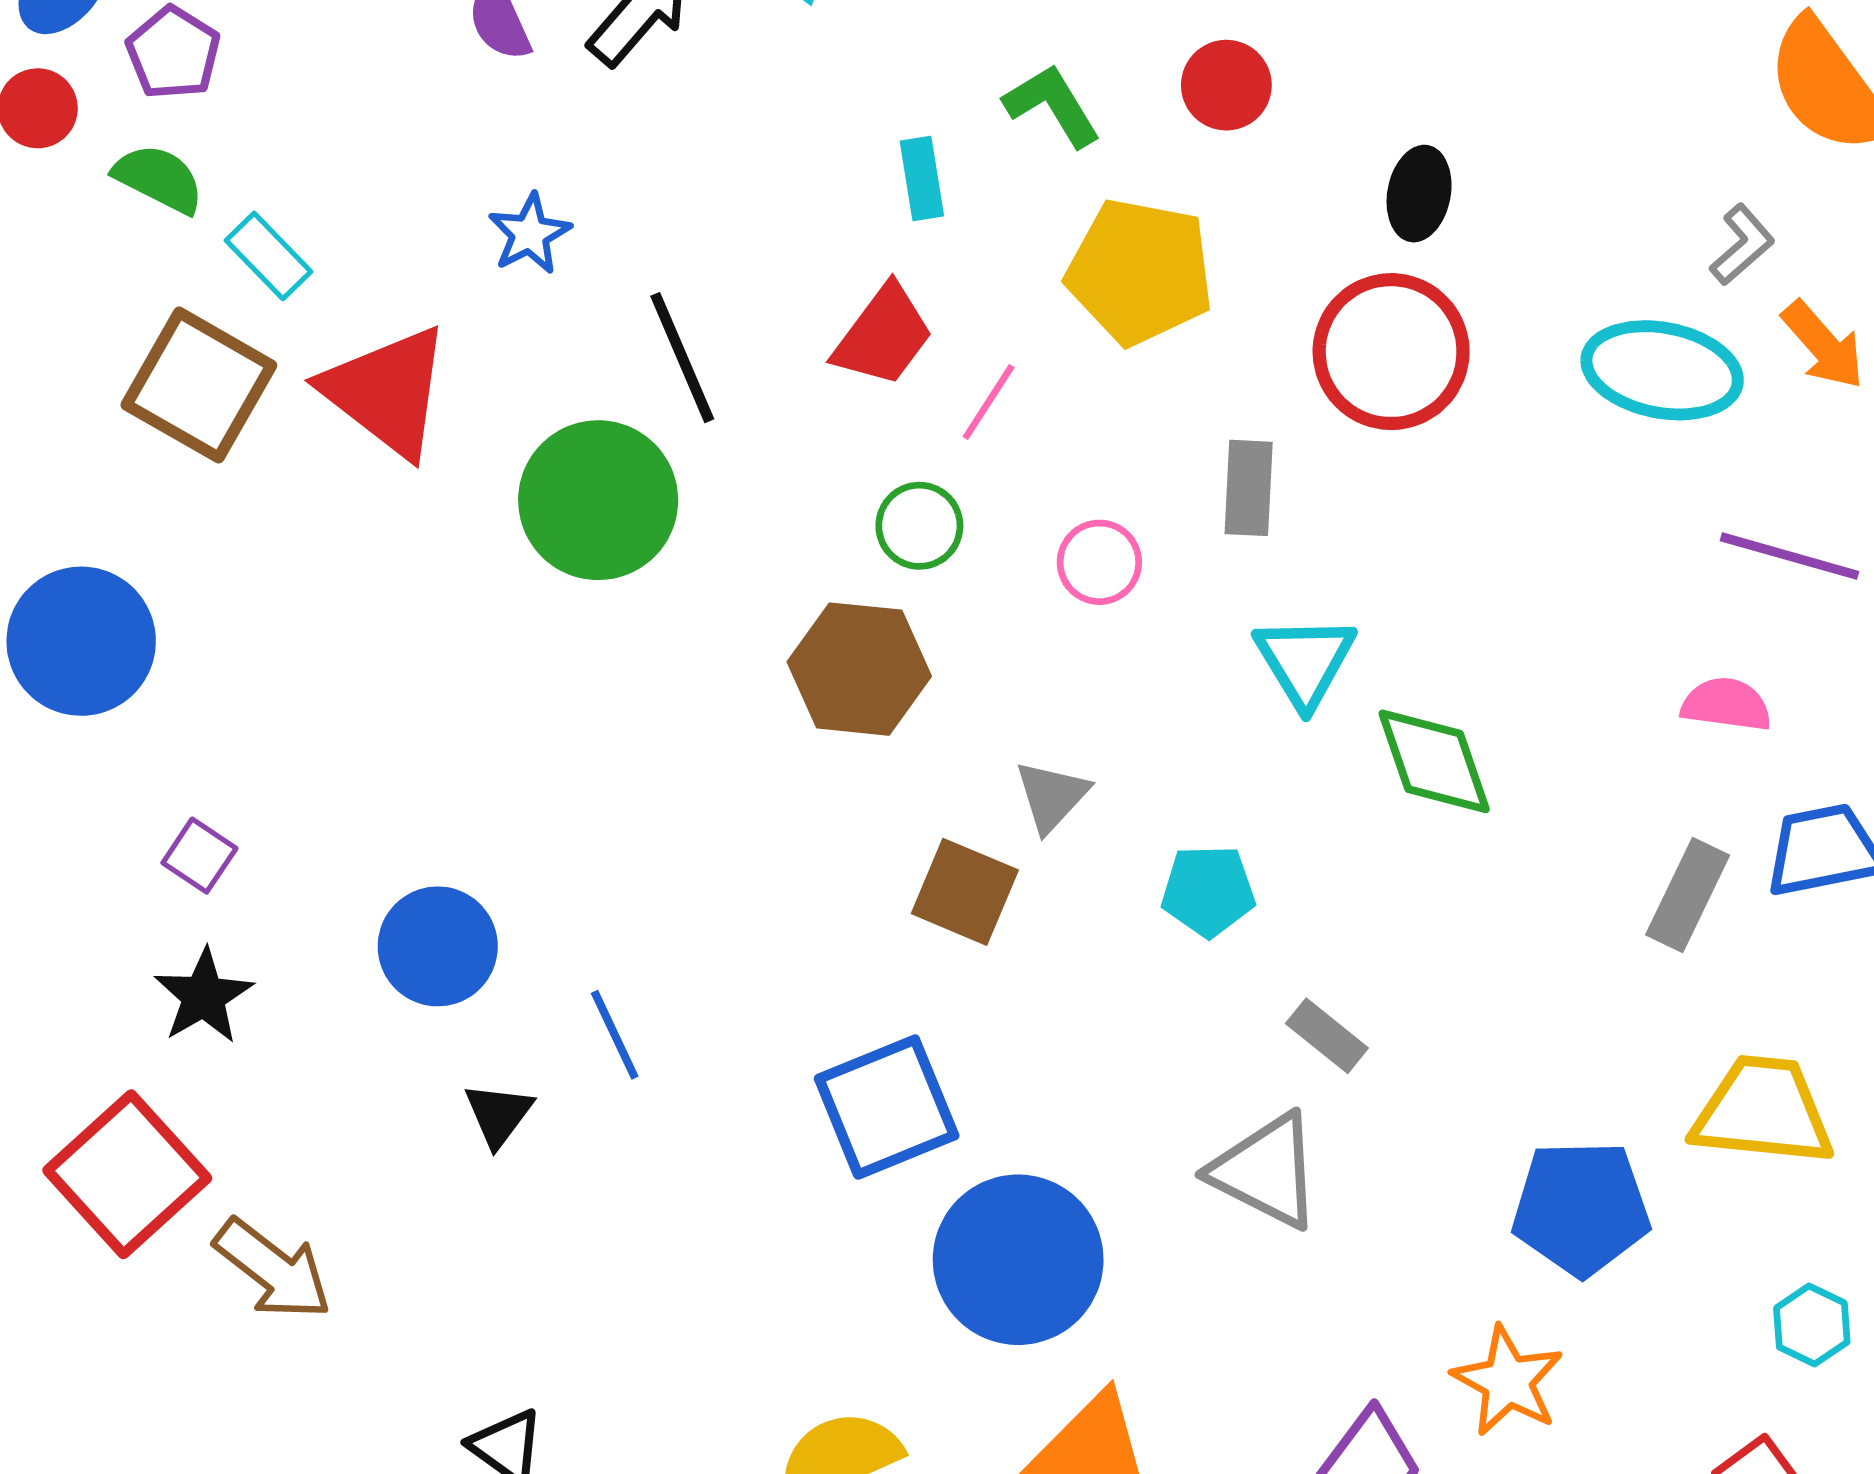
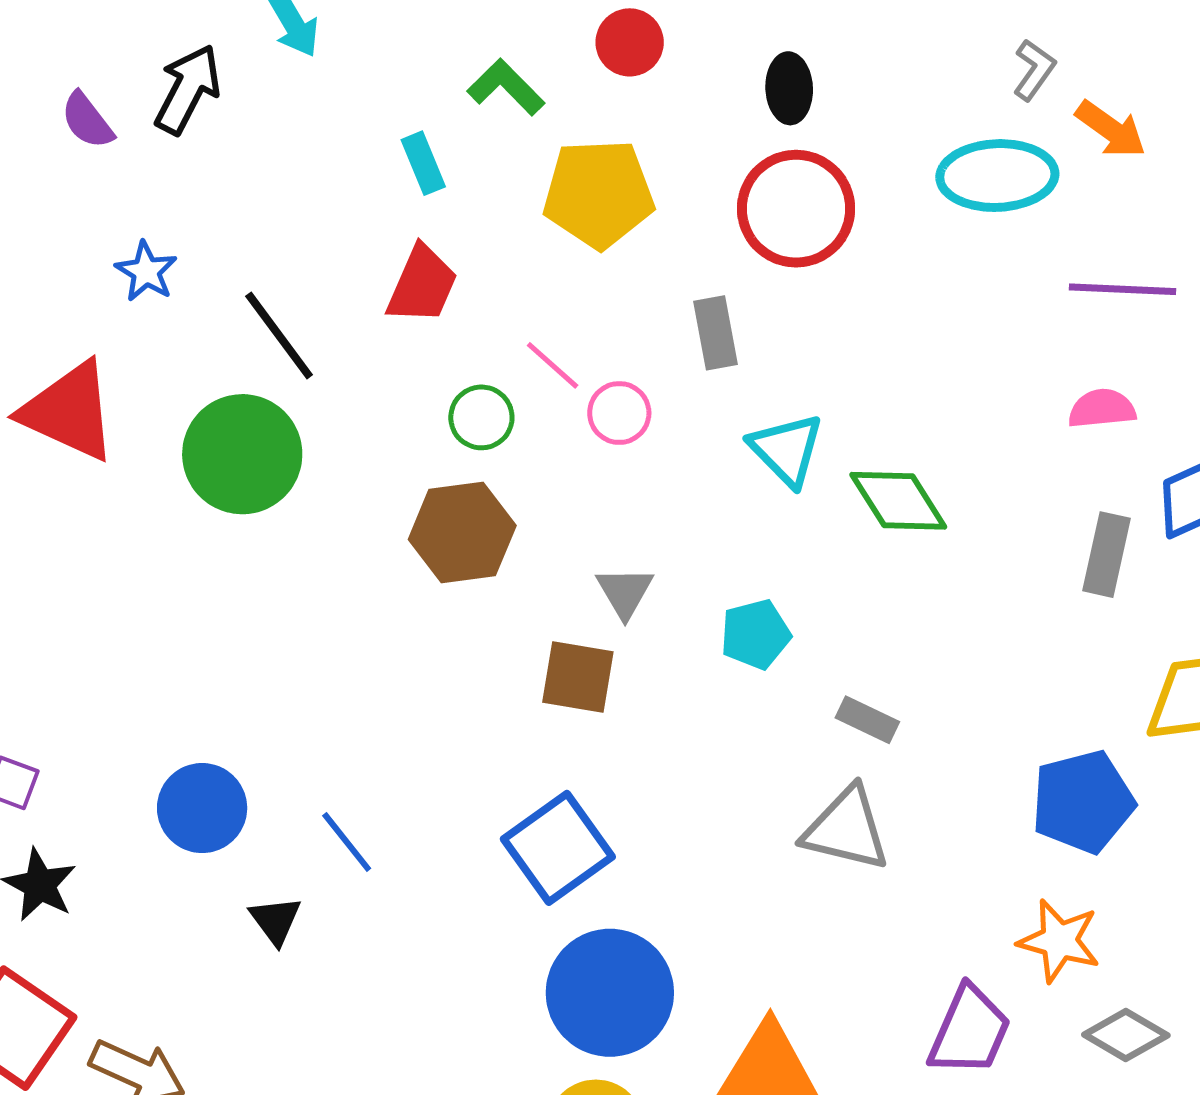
pink line: (989, 402) -> (553, 365), moved, turned -68
blue circle: (1018, 1260) -> (610, 993), moved

